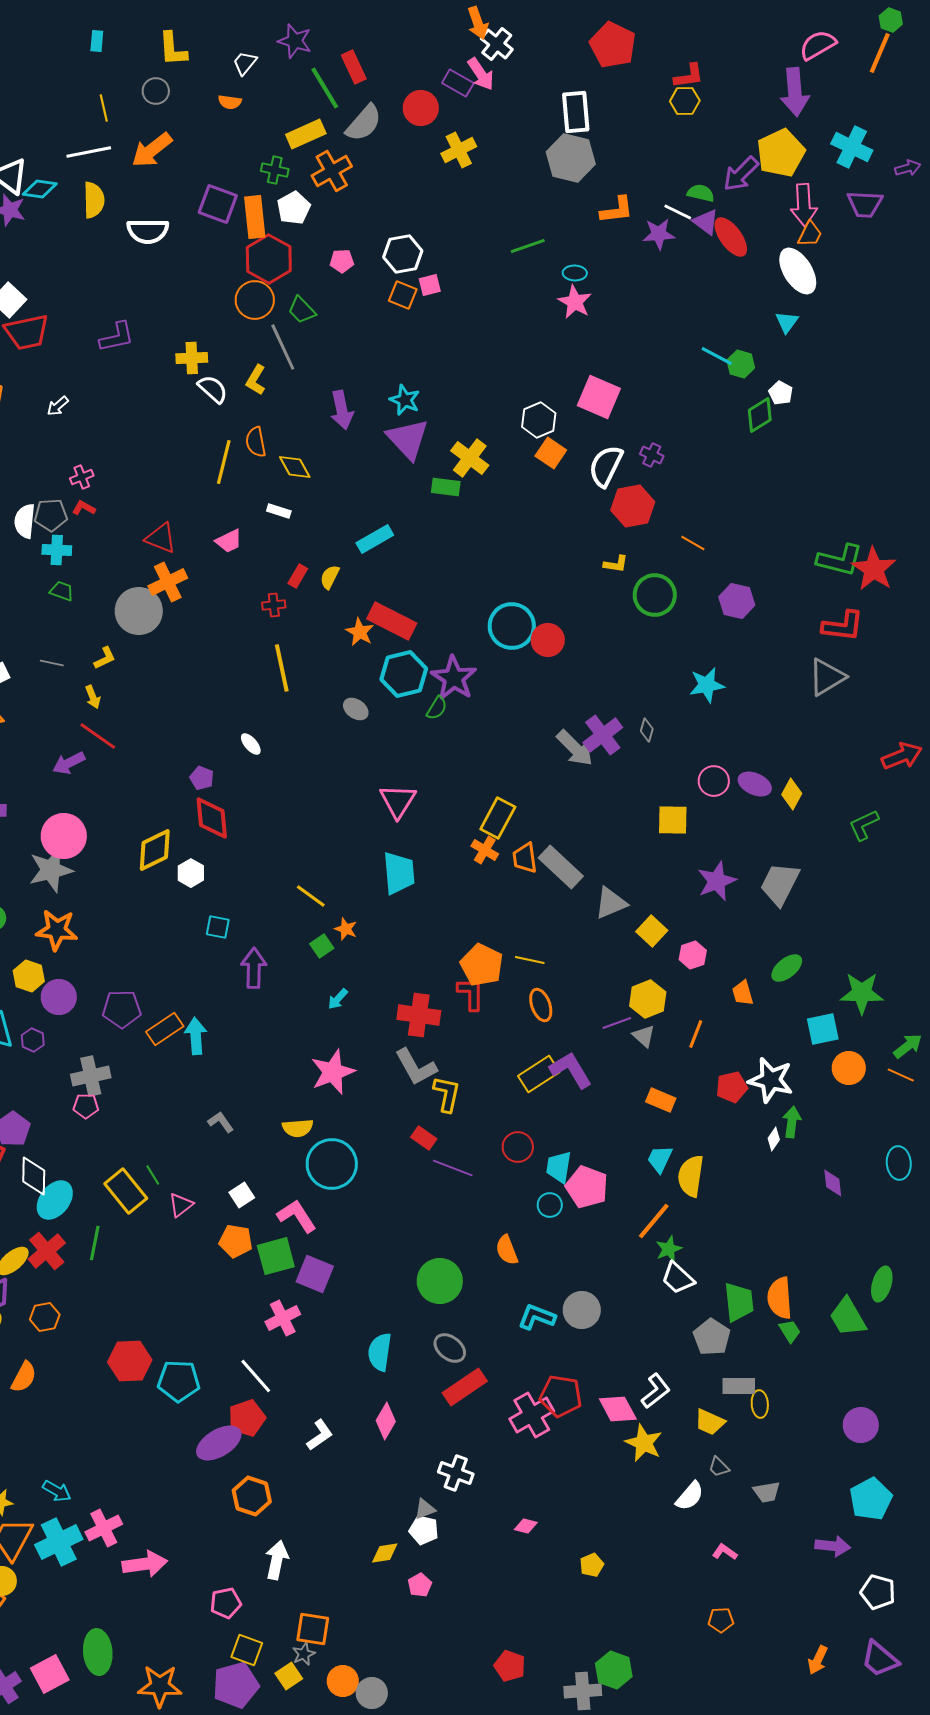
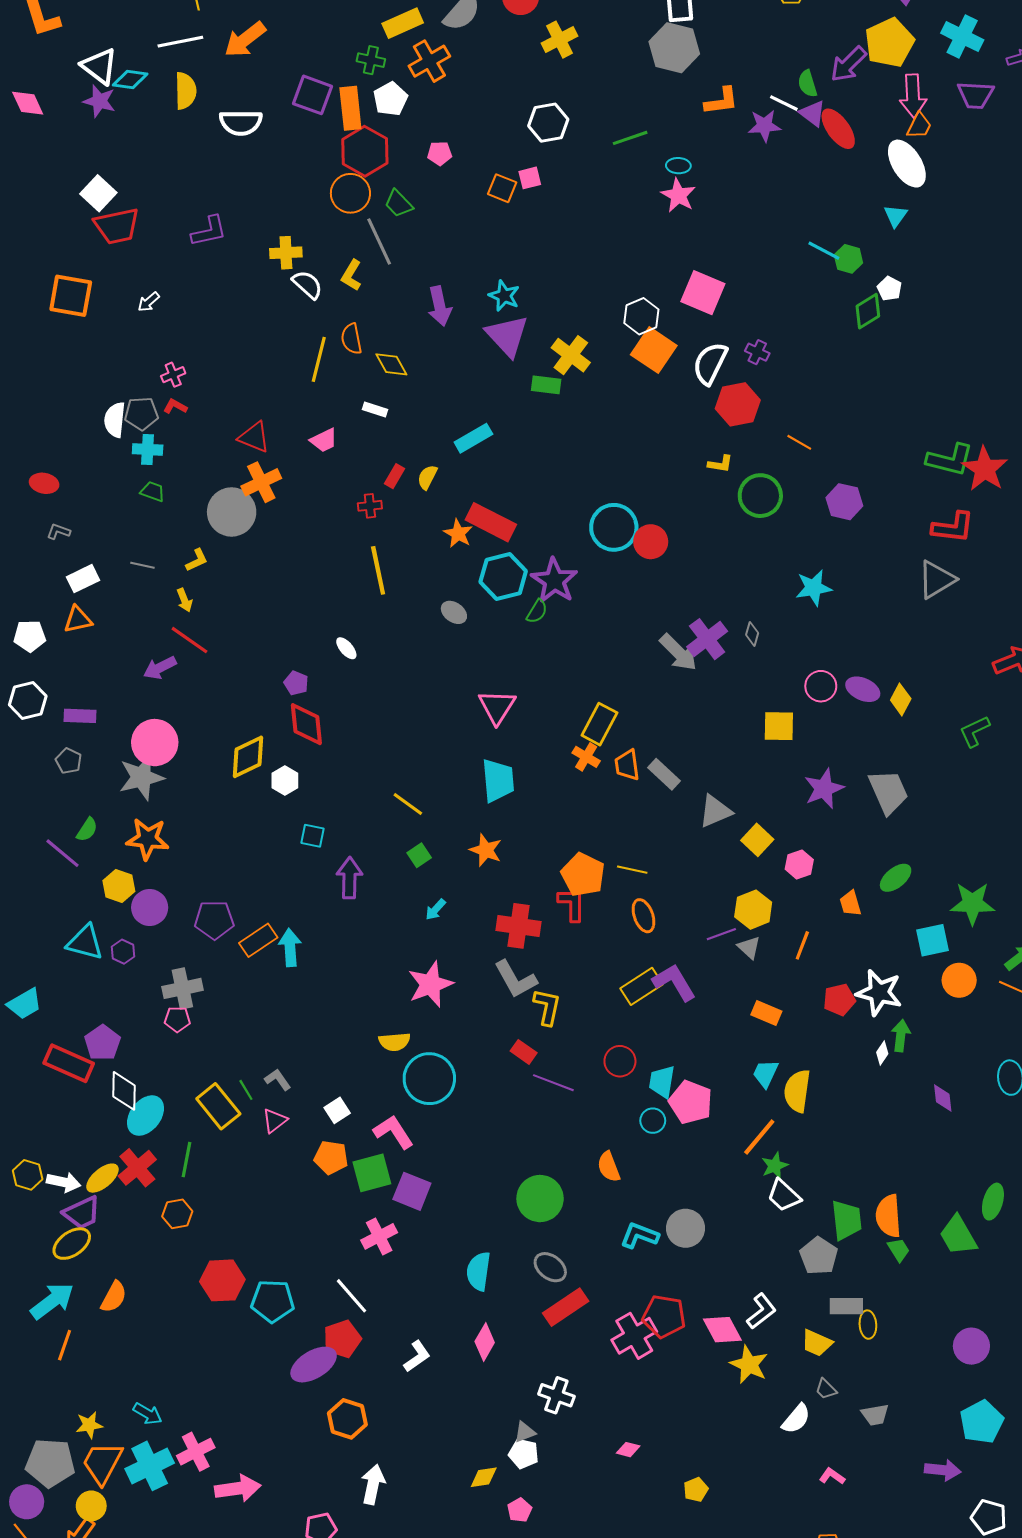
green semicircle: (701, 193) -> (807, 84), turned -120
white hexagon: (403, 254) -> (548, 123), moved
orange square: (551, 453) -> (654, 350), size x1.4
gray rectangle: (561, 867) -> (664, 774), size x0.7
gray trapezoid: (780, 884) -> (888, 792), turned 129
orange star: (346, 929) -> (486, 850), moved, size x1.4
gray L-shape: (221, 1122) -> (278, 1080), moved
orange hexagon: (45, 1317) -> (177, 1214), moved

